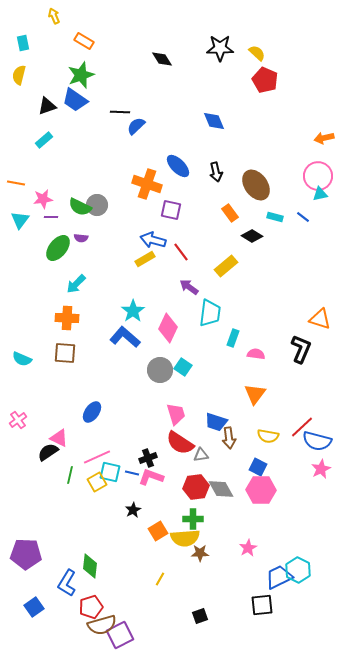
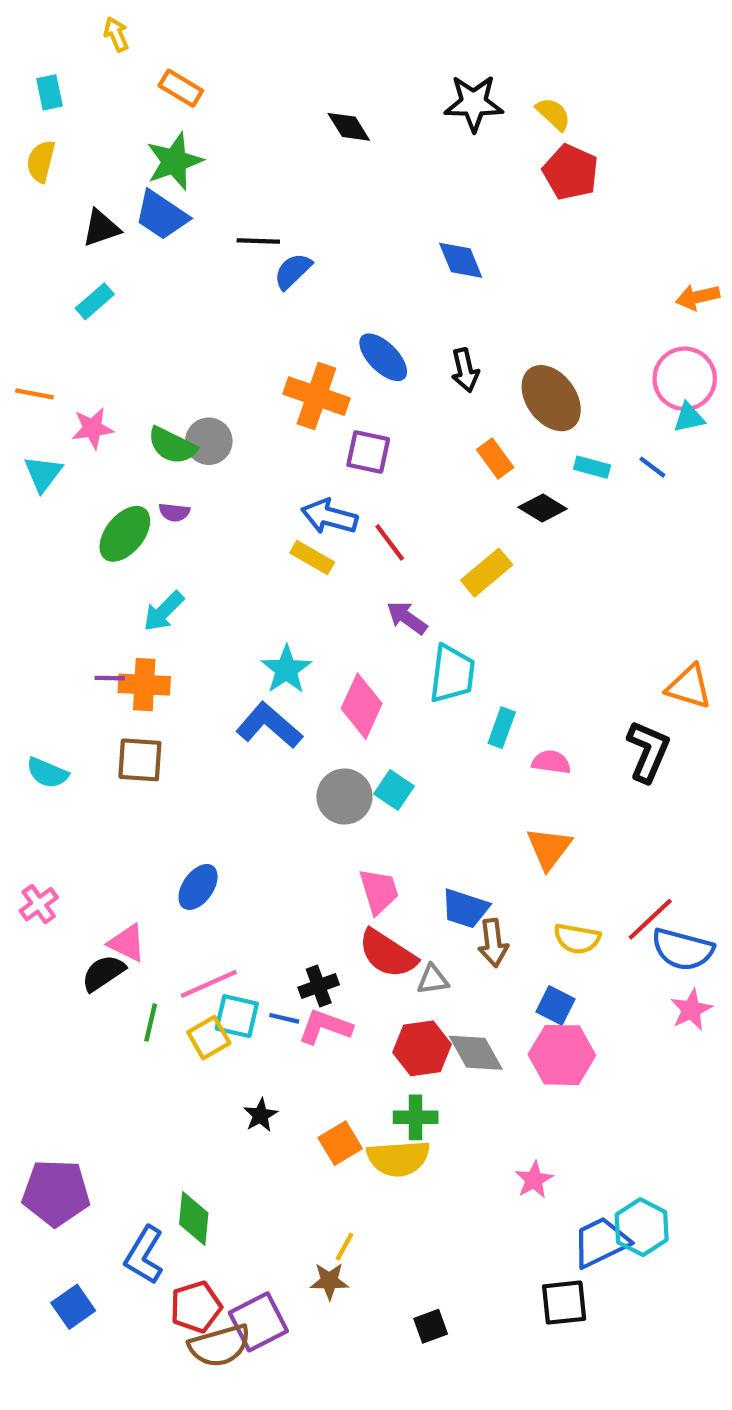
purple line: (51, 217) -> (110, 678), moved
yellow rectangle: (145, 259) -> (312, 558), turned 60
black star: (133, 510) -> (260, 1115), moved
brown star: (200, 553) -> (329, 1281), moved
purple square: (120, 635) -> (258, 1322), moved

